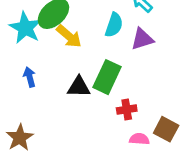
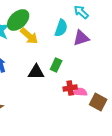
green rectangle: (107, 77) -> (56, 65), size x0.6
pink semicircle: (139, 139) -> (80, 92), moved

